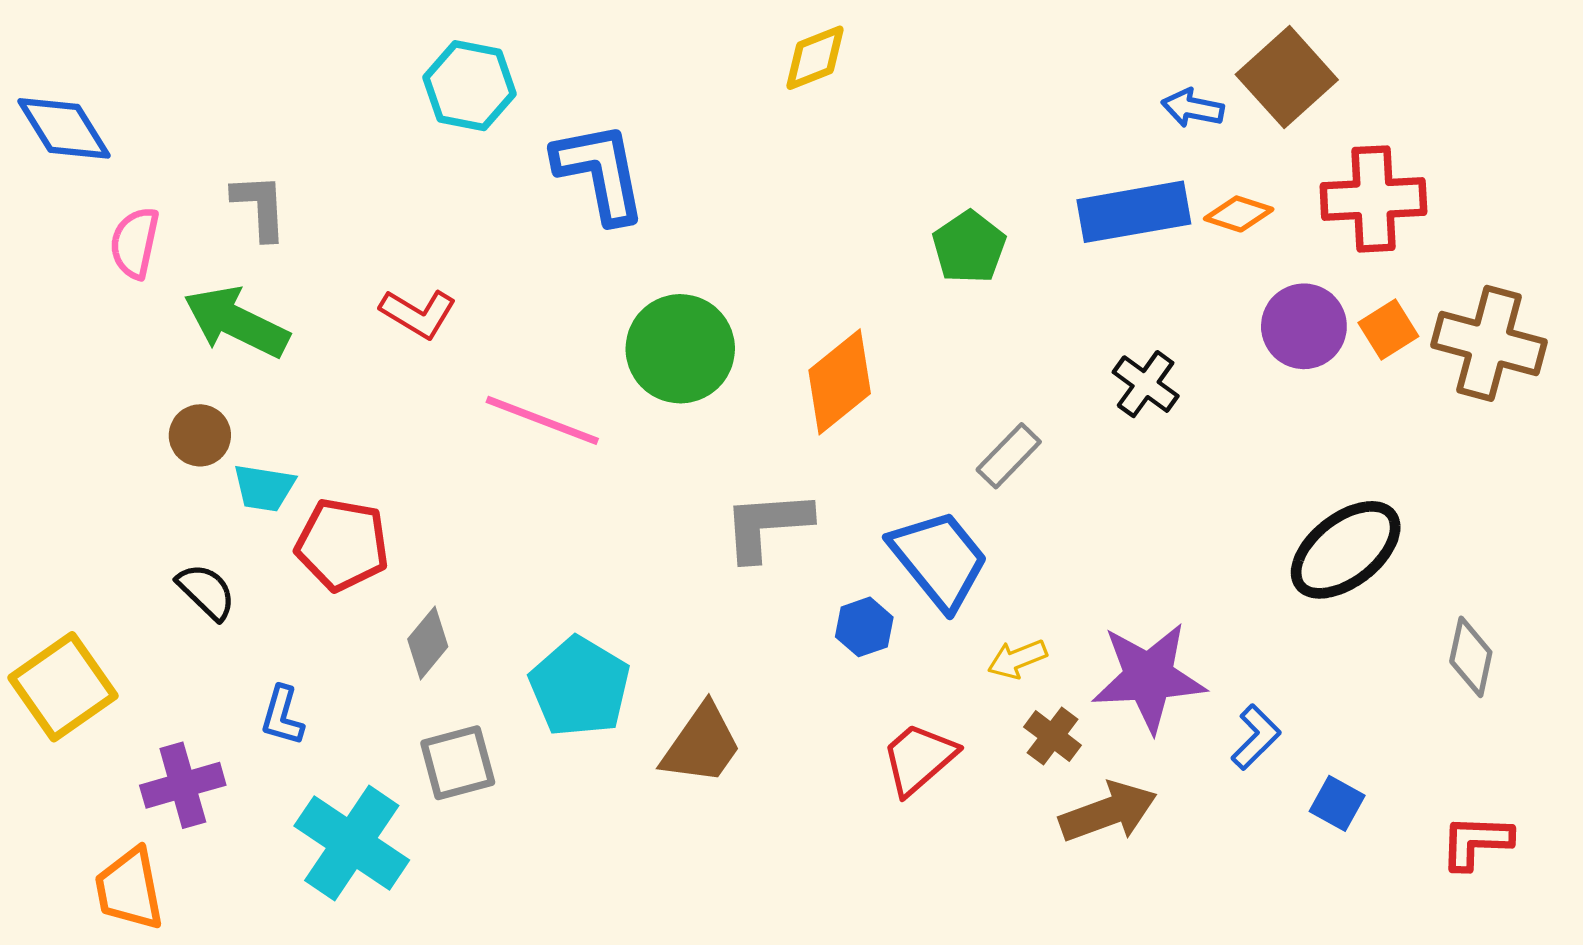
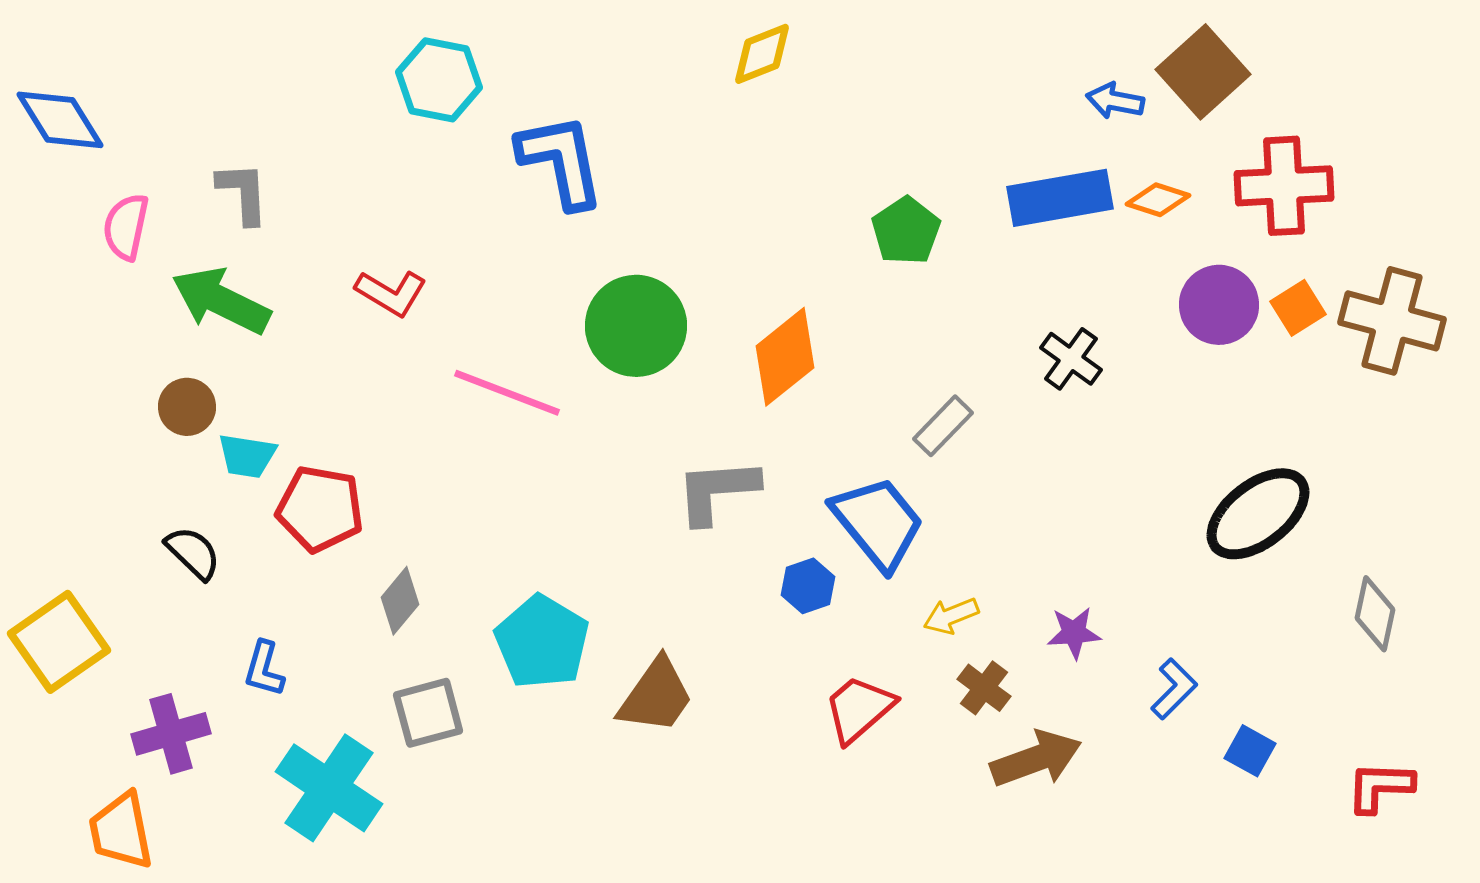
purple star: (1149, 677) -> (1074, 633), size x0.5

